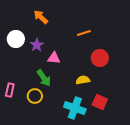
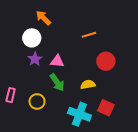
white circle: (16, 39) -> (32, 38), moved
purple star: (37, 45) -> (35, 59), moved
green arrow: (44, 78) -> (57, 82), moved

